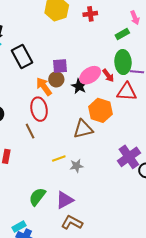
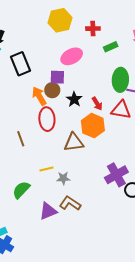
green rectangle: (122, 34) -> (111, 47), moved
pink ellipse: (90, 75) -> (72, 56), moved
red arrow: (108, 75) -> (97, 104), moved
red ellipse: (39, 109) -> (47, 119), moved
green semicircle: (37, 197) -> (21, 190), moved
brown L-shape: (72, 223) -> (70, 203), moved

